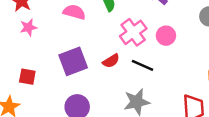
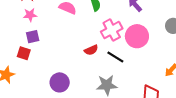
pink circle: (166, 36) -> (137, 36), size x1.5
purple square: (73, 61) -> (33, 37), moved, size x0.6

